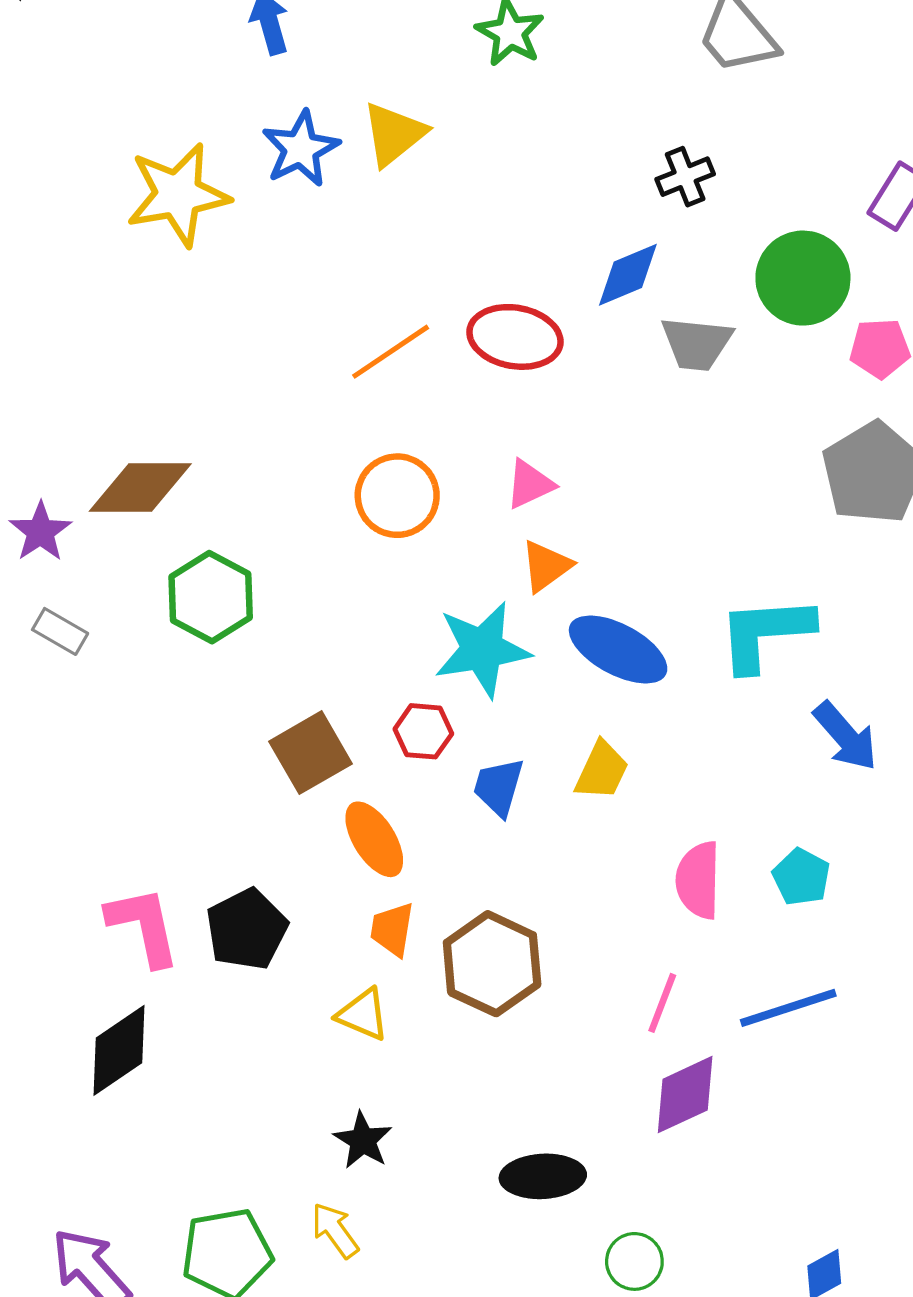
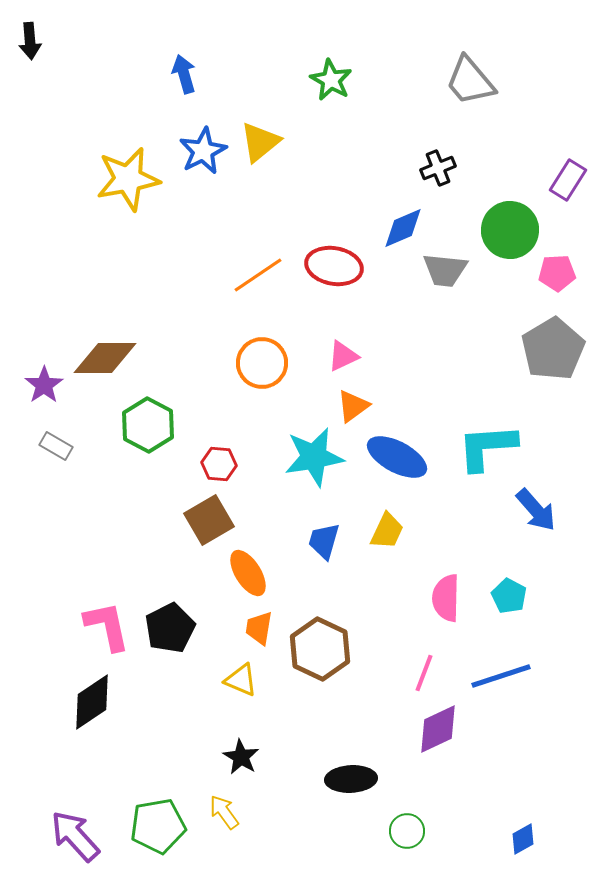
red hexagon: (423, 731) -> (219, 464), moved

